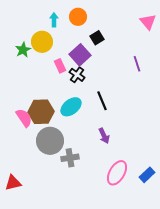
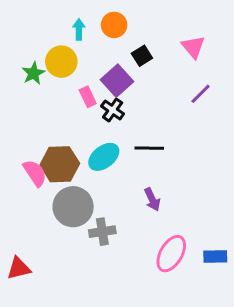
pink triangle: (148, 22) -> (193, 47), moved
purple line: (137, 64) -> (201, 94), turned 63
black line: (102, 101) -> (149, 148), turned -66
blue rectangle: (147, 175) -> (215, 257), turned 42

